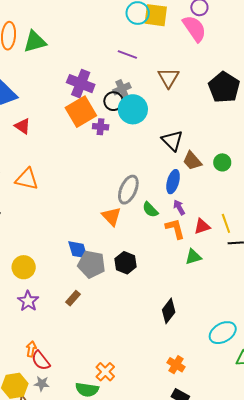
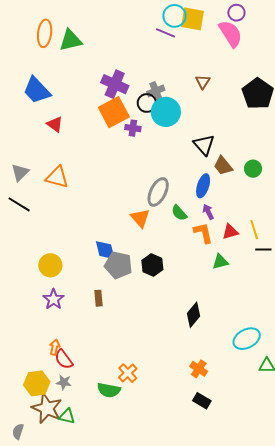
purple line: (127, 54) -> (166, 33), moved
brown triangle: (169, 78) -> (203, 82), size x0.7
brown rectangle: (73, 298) -> (98, 298), turned -49

